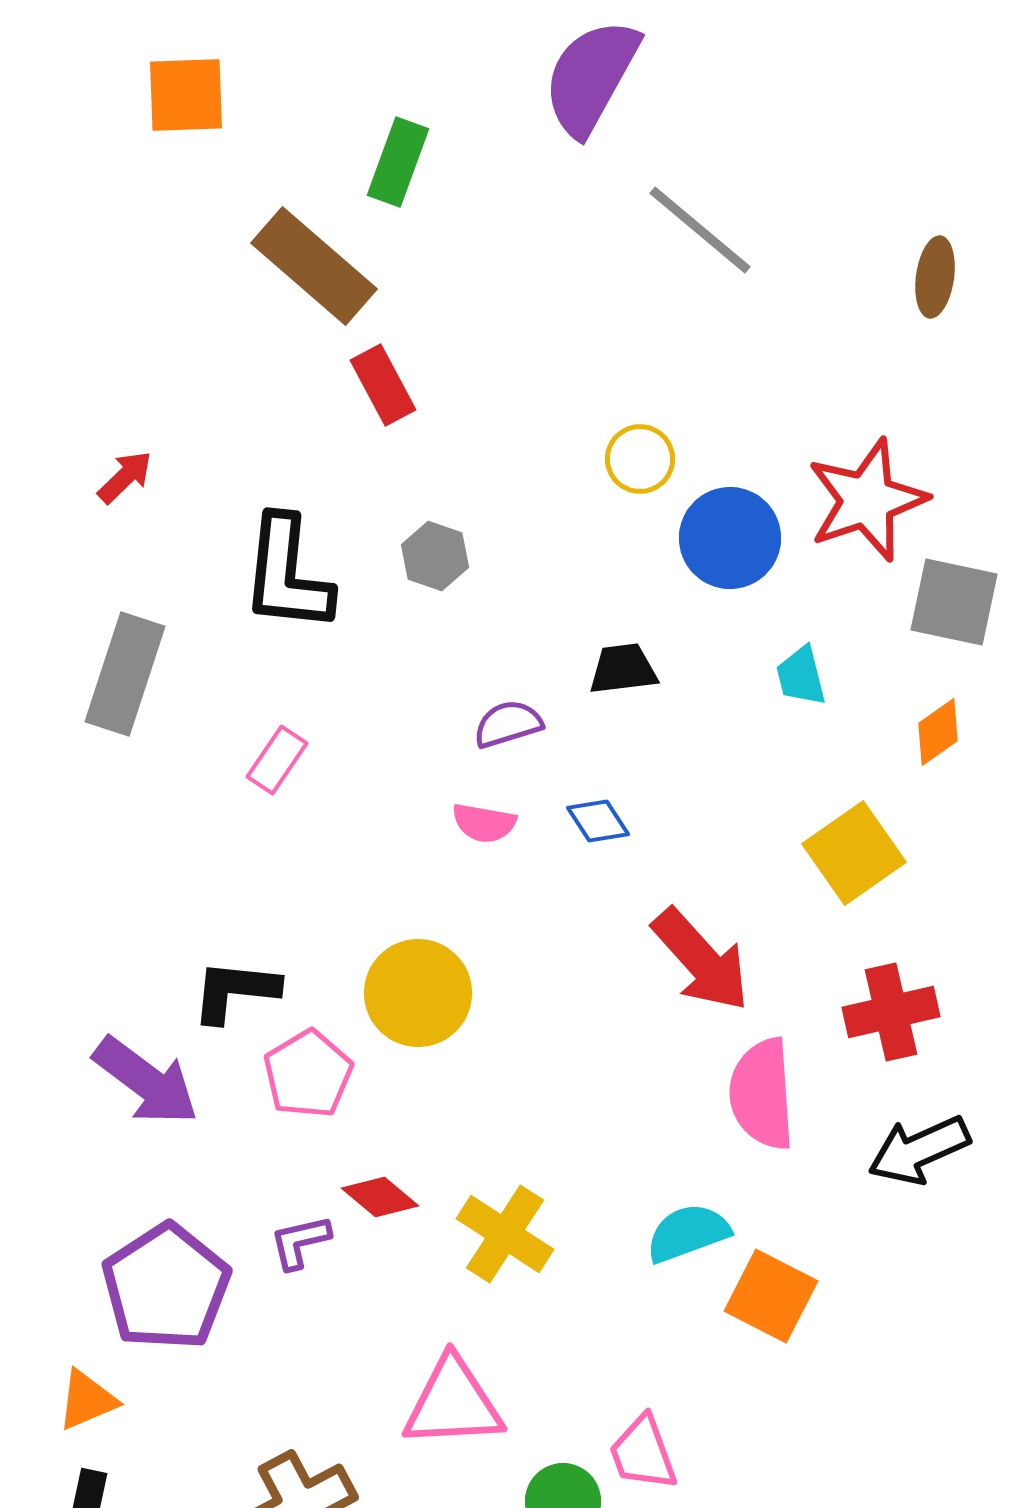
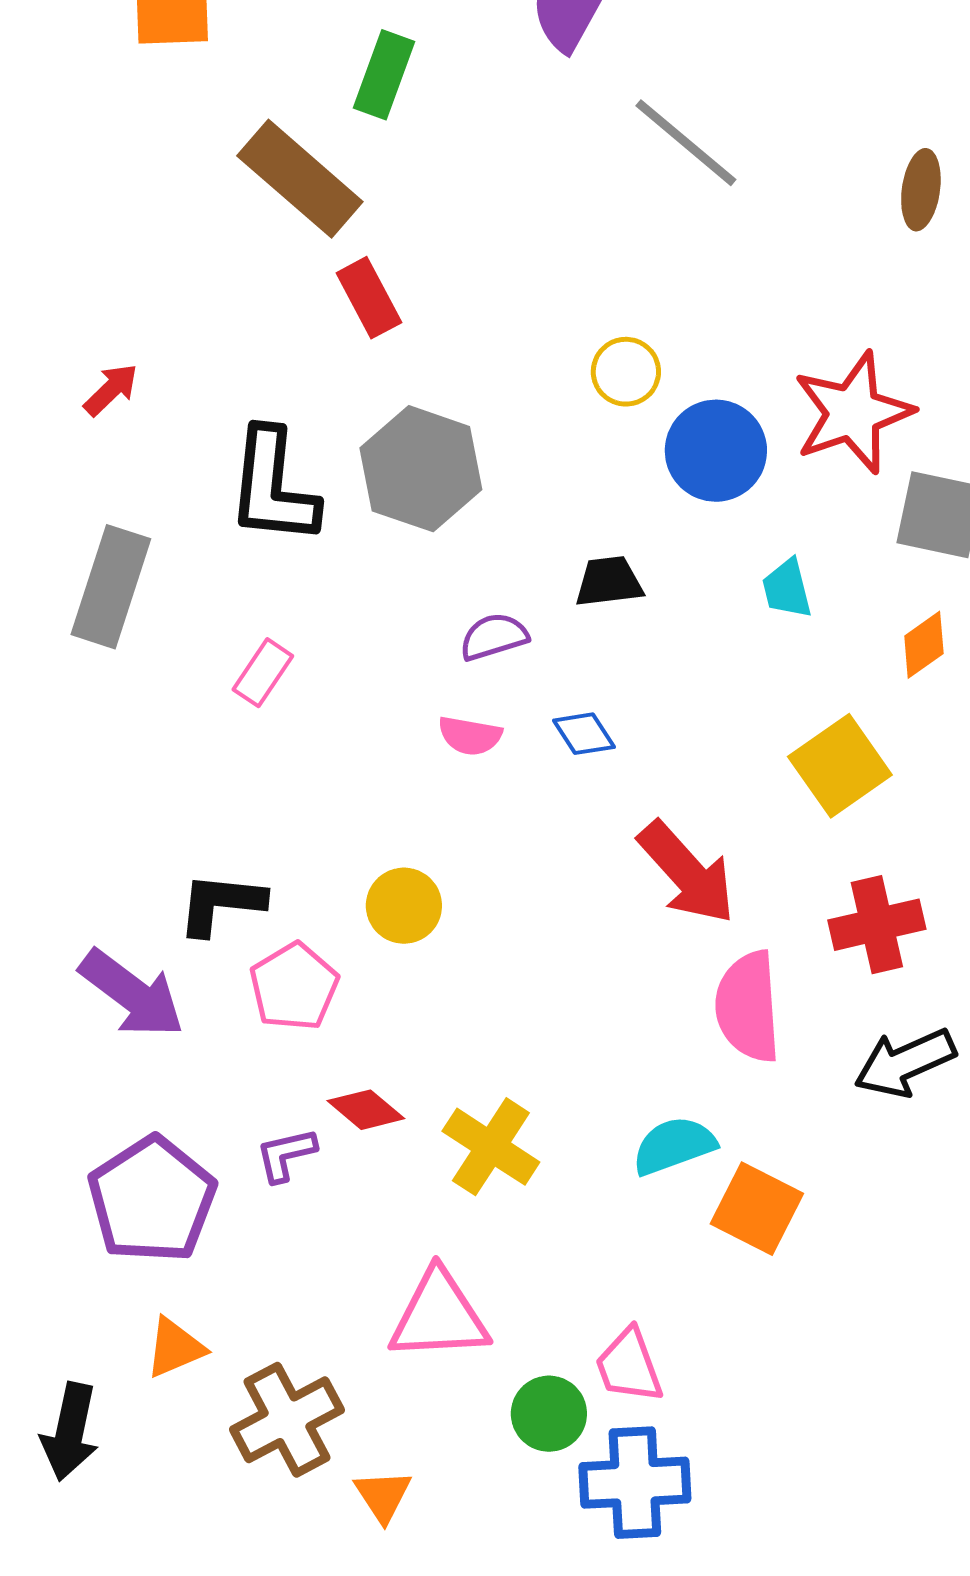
gray hexagon: (435, 556) -> (421, 469), size x1.8
yellow circle: (418, 993) -> (404, 906), size x0.7
orange triangle: (87, 1400) -> (175, 1348), moved

